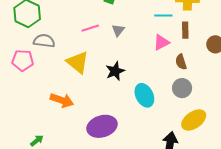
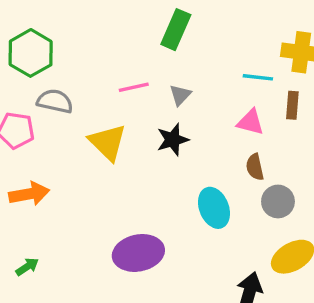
pink triangle: (161, 42) -> (250, 122), turned 36
brown semicircle: (181, 62) -> (255, 167), moved
black star: (115, 71) -> (173, 140), moved
orange arrow: (62, 100) -> (29, 194), moved, turned -35

